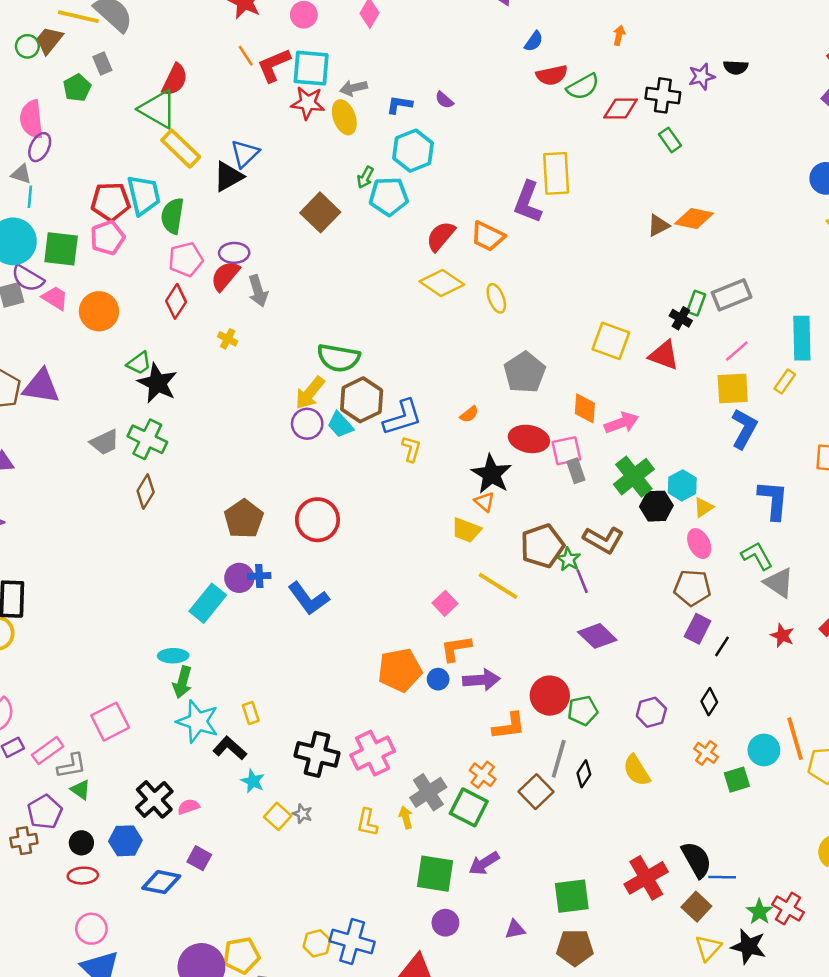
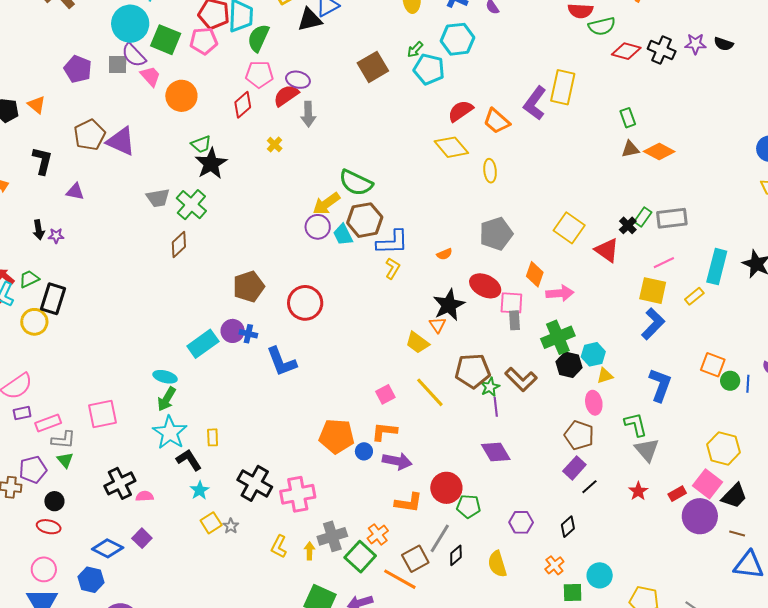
green rectangle: (670, 140) -> (628, 118), moved
orange line: (795, 739) -> (400, 579), moved, turned -60
blue hexagon: (125, 841) -> (91, 580), moved

